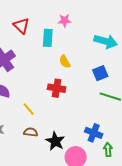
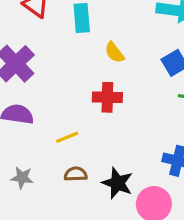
yellow line: (29, 109) -> (67, 137), turned -64

